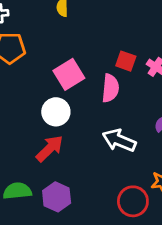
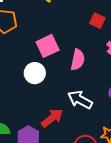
red square: (126, 61) -> (97, 21), moved
red arrow: (50, 149) -> (52, 118), moved

